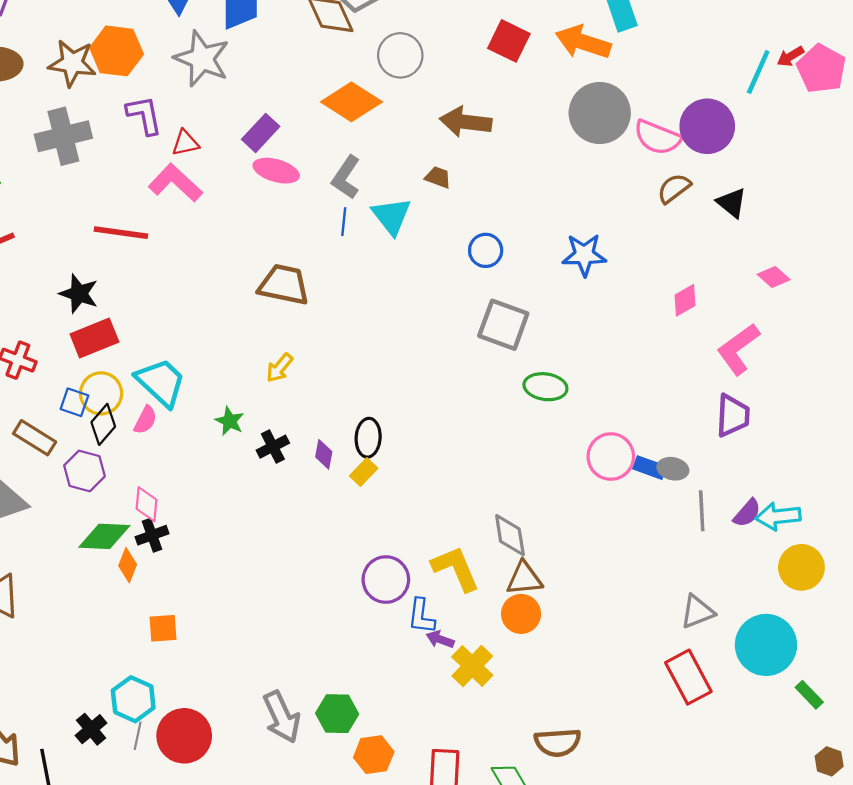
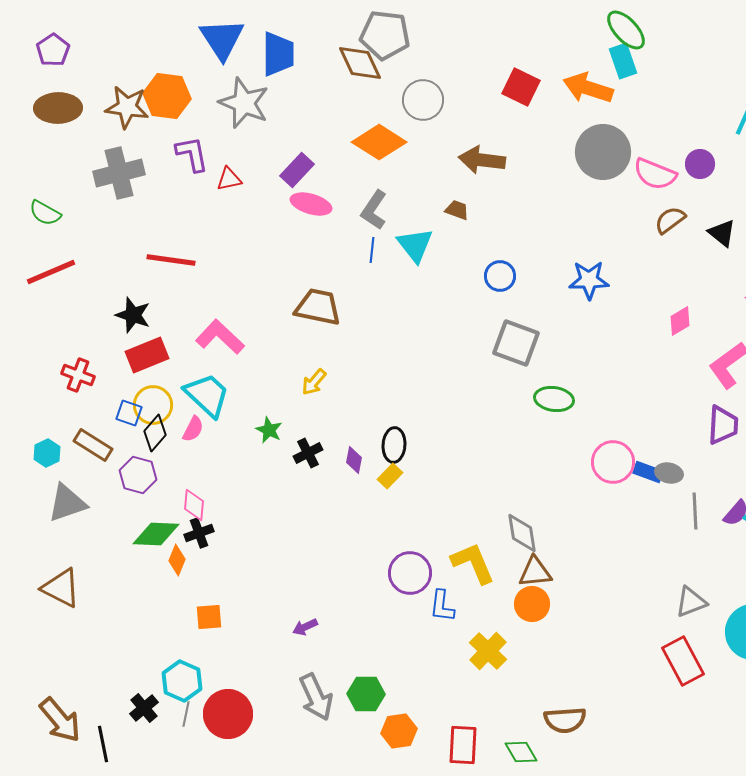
purple circle: (707, 126) -> (700, 164), size x0.6
pink L-shape: (175, 183) -> (220, 337), moved
purple arrow: (440, 639) -> (305, 627), moved, turned -45

